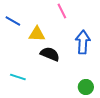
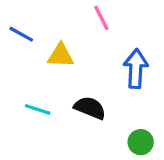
black semicircle: (50, 54) -> (90, 108), moved
cyan line: (18, 77) -> (38, 109), moved

